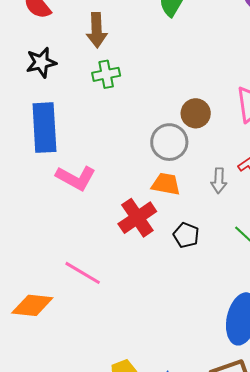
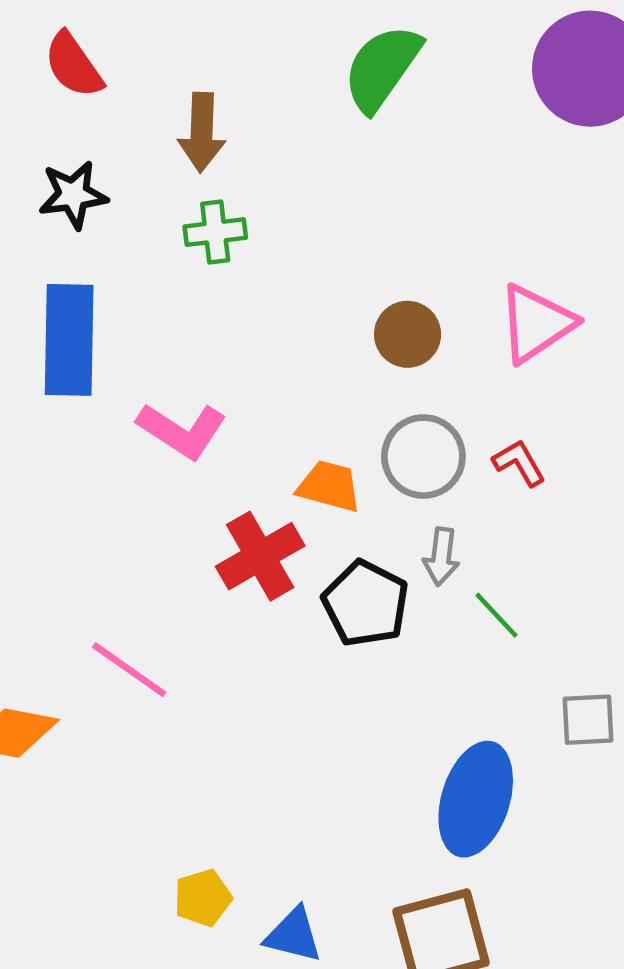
gray circle: (169, 142) -> (423, 457), moved
pink L-shape: (76, 178) -> (182, 430), moved
gray arrow: (219, 181) -> (441, 557), moved
black pentagon: (186, 235) -> (366, 604), size x1.5

